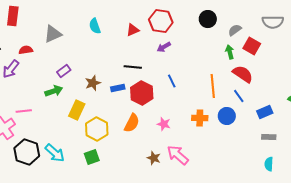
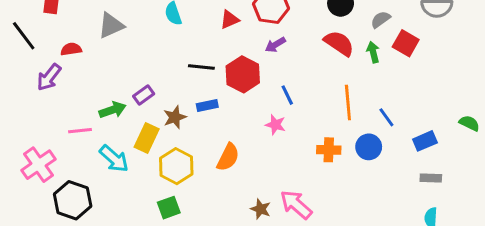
black line: (133, 67) -> (201, 67), moved
purple rectangle: (64, 71) -> (144, 95), moved
red semicircle: (243, 74) -> (339, 43), moved
brown star: (93, 83) -> (175, 117), moved
red hexagon: (142, 93) -> (243, 74), moved
pink line: (24, 111) -> (80, 131), moved
pink star: (164, 124) -> (275, 125), moved
cyan arrow: (55, 153) -> (114, 159), moved

